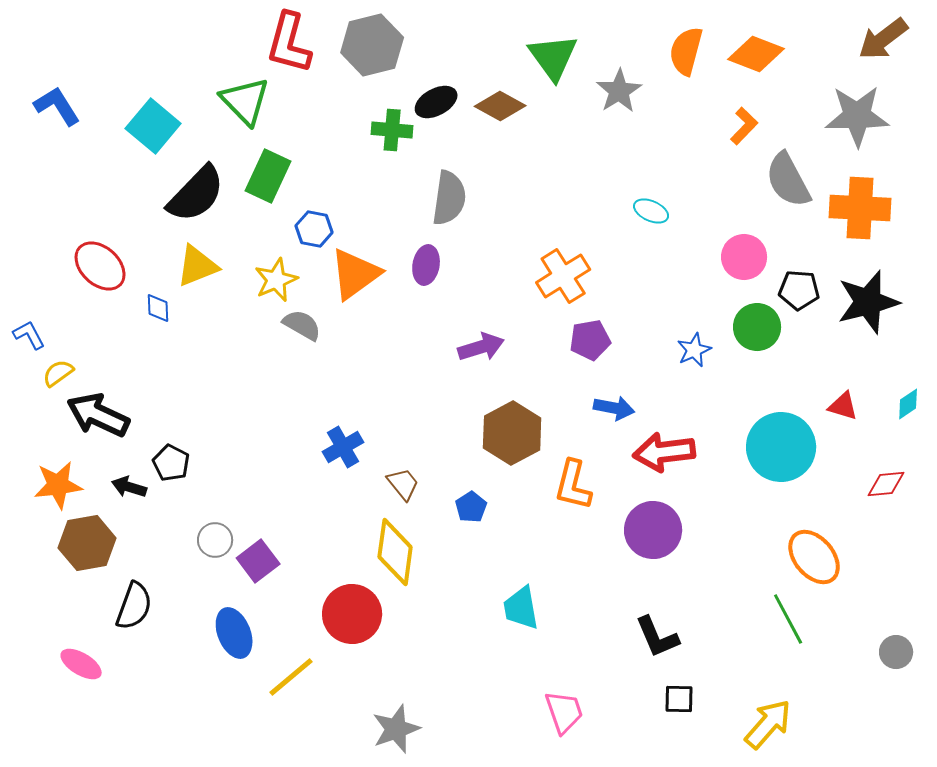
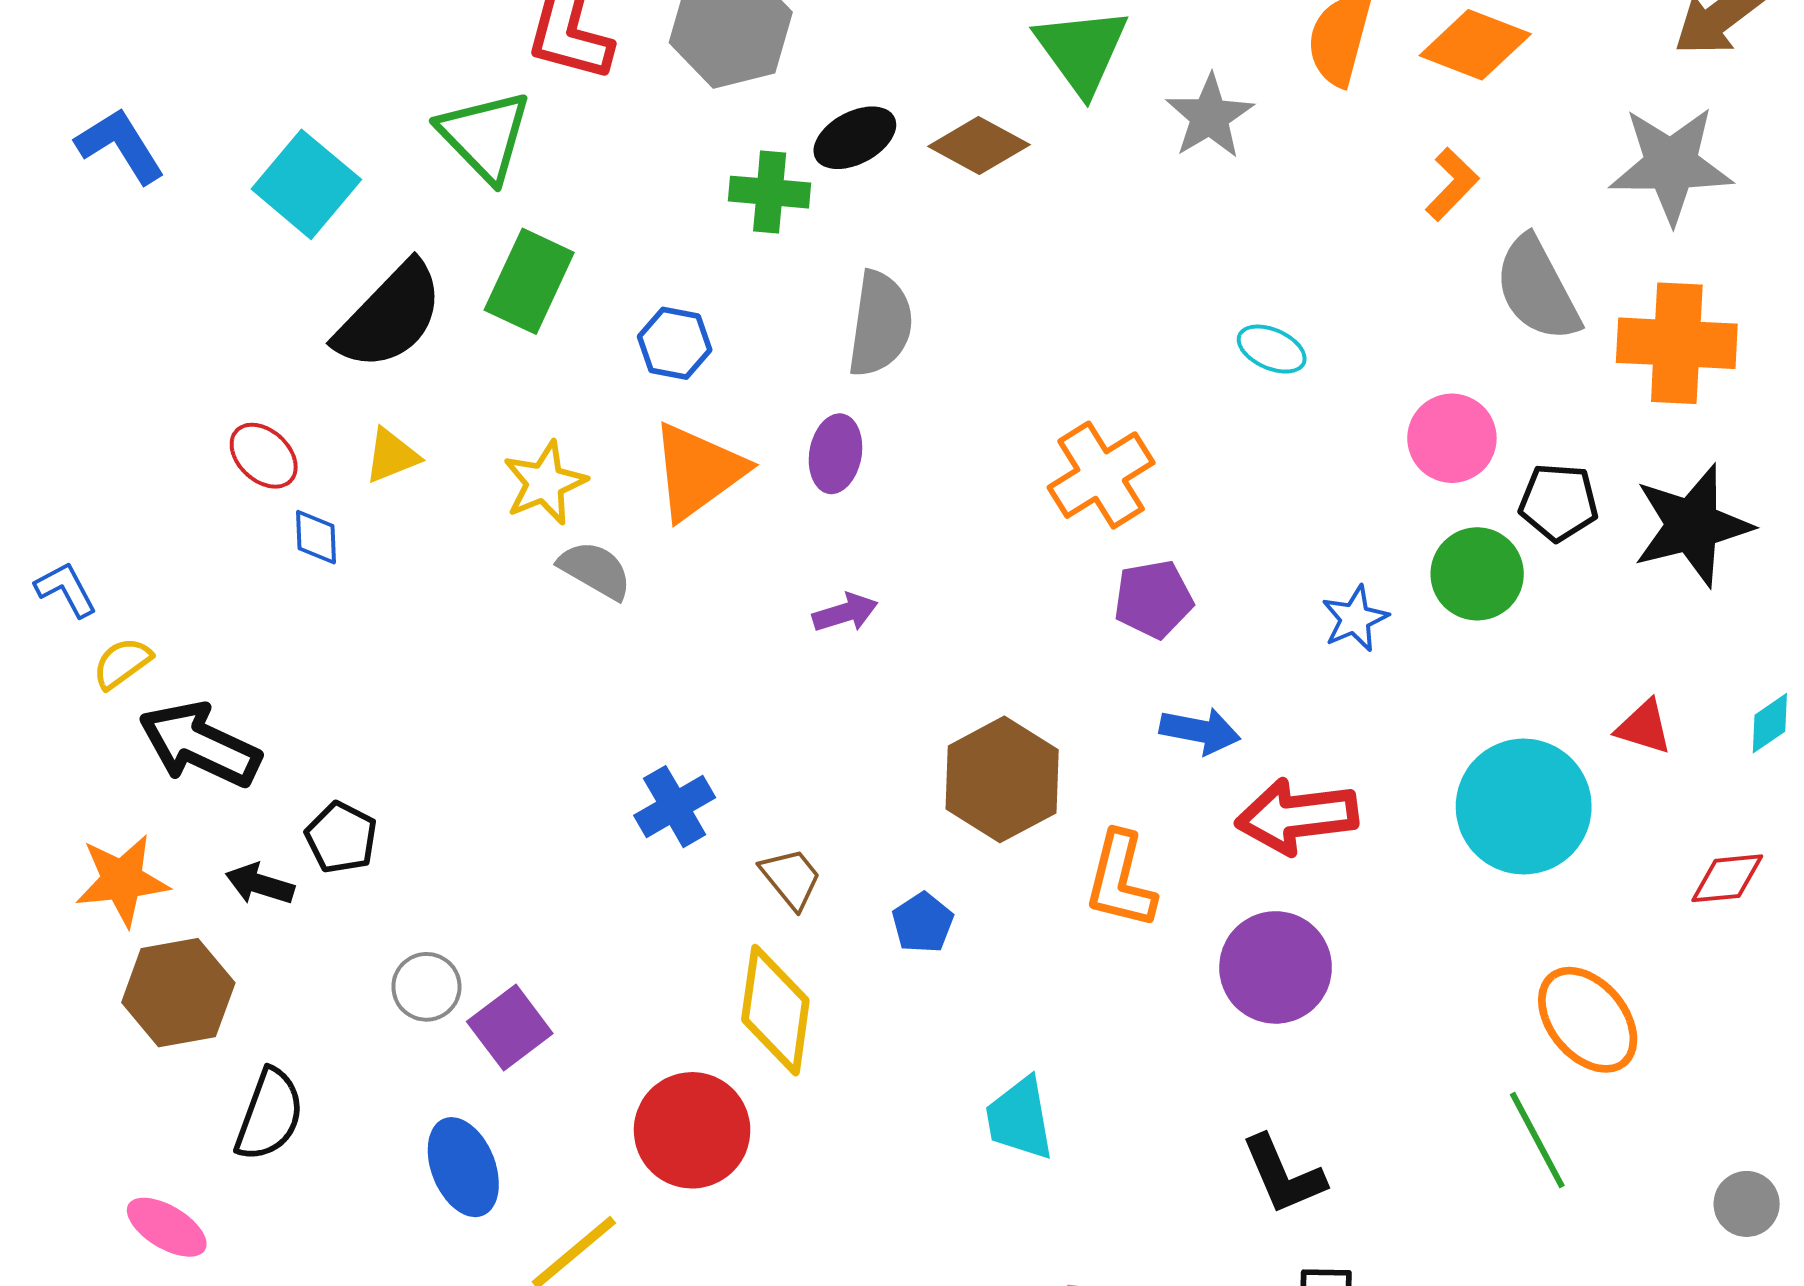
blue hexagon: (314, 229) -> (675, 343), moved
red ellipse: (100, 266) -> (264, 456), moved, size x0.7
yellow triangle: (197, 266) -> (392, 456), size x0.7
purple arrow: (481, 347) -> (845, 613), moved, size x0.7

